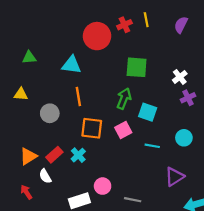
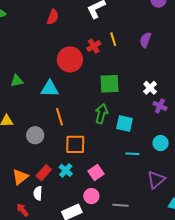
green triangle: (29, 57) -> (17, 81), moved
purple cross: (188, 98) -> (160, 106), turned -32
pink square: (123, 130) -> (96, 172), moved
white semicircle: (45, 176) -> (38, 193), turned 40

